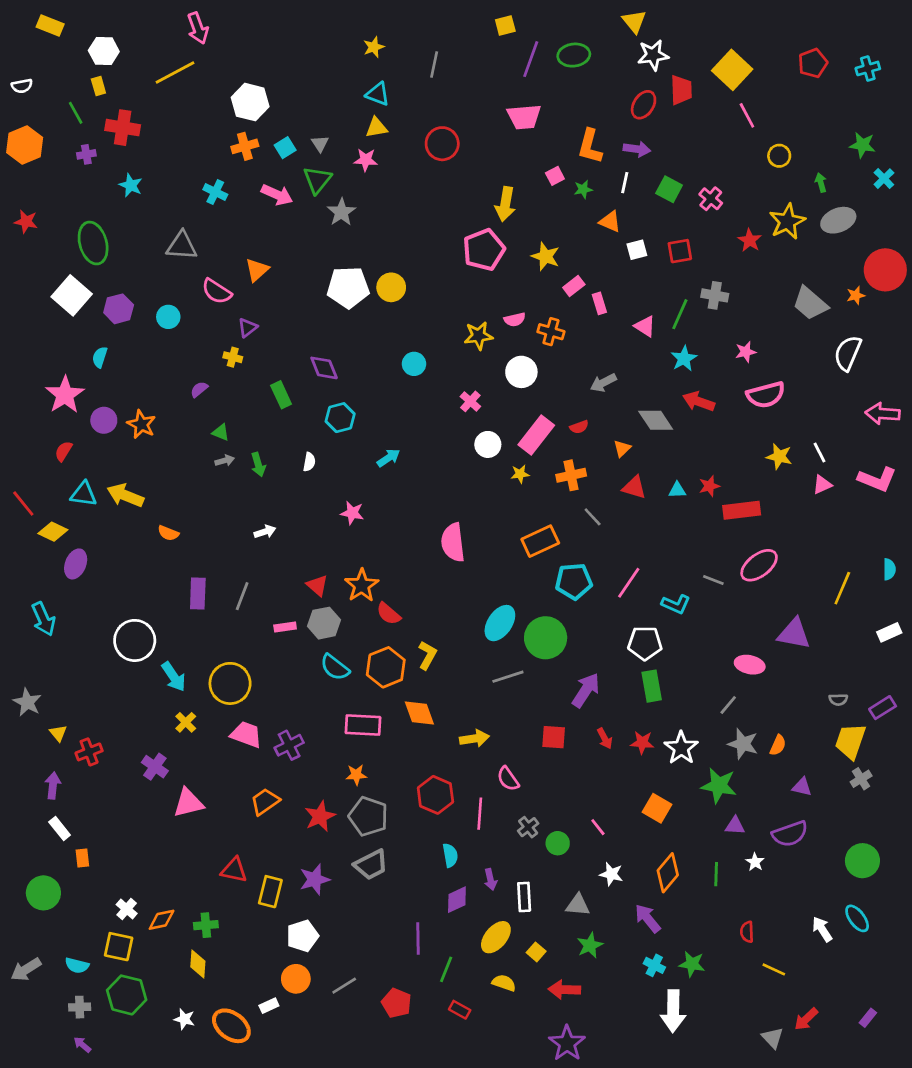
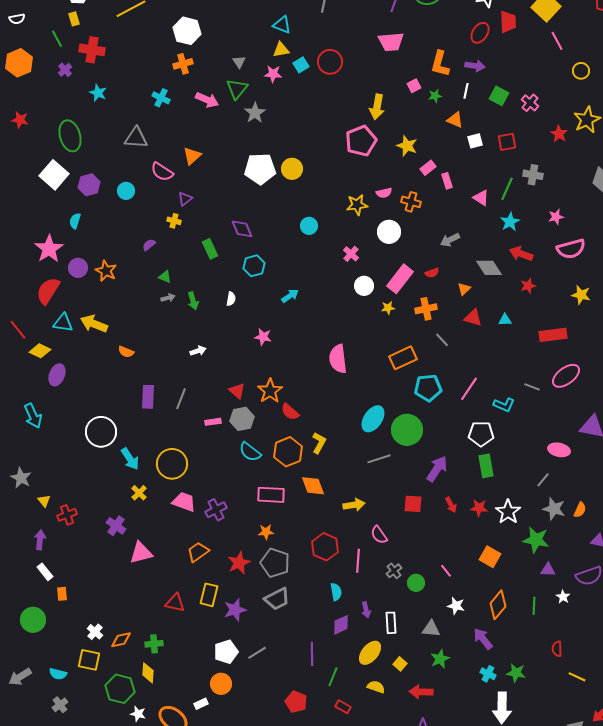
cyan square: (285, 148) -> (301, 65), moved
purple cross: (86, 154) -> (65, 70), turned -32
red semicircle: (64, 451) -> (48, 291), size x1.8
red star: (709, 486) -> (528, 286), moved
yellow rectangle: (270, 892) -> (209, 595), moved
gray line: (344, 986) -> (257, 653), moved
green hexagon: (127, 995) -> (120, 689), moved
gray cross: (80, 1007) -> (60, 705), turned -35

